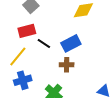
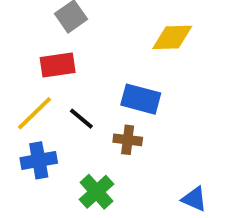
blue rectangle: (71, 43) -> (141, 99), turned 36
black line: (44, 44) -> (81, 119), moved

